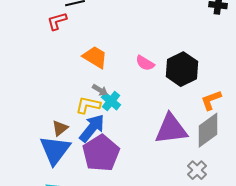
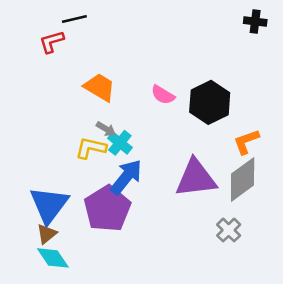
brown triangle: (60, 128) -> (47, 234), moved
blue arrow: (92, 128) -> (126, 177), moved

